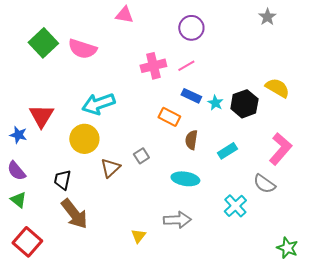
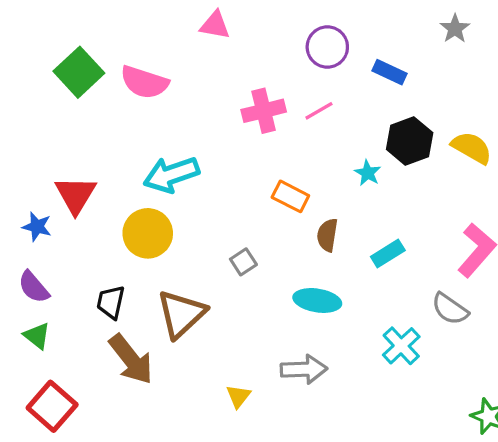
blue rectangle: (191, 96) -> (389, 72), moved
black hexagon: (244, 104) -> (410, 141), moved
brown triangle: (110, 168) -> (181, 314), moved, size x1.5

